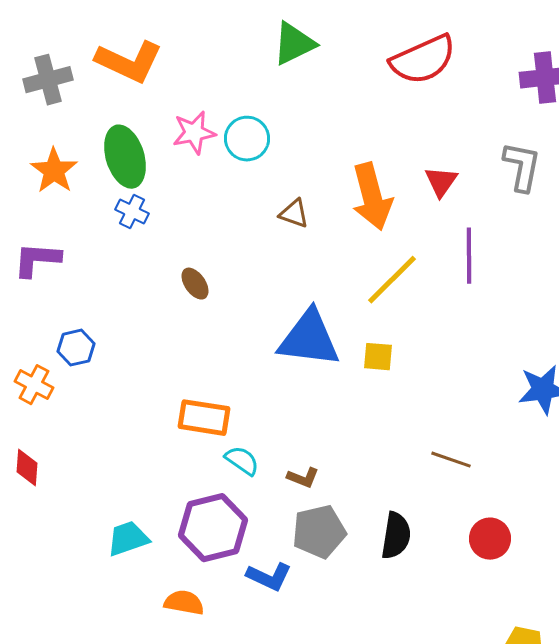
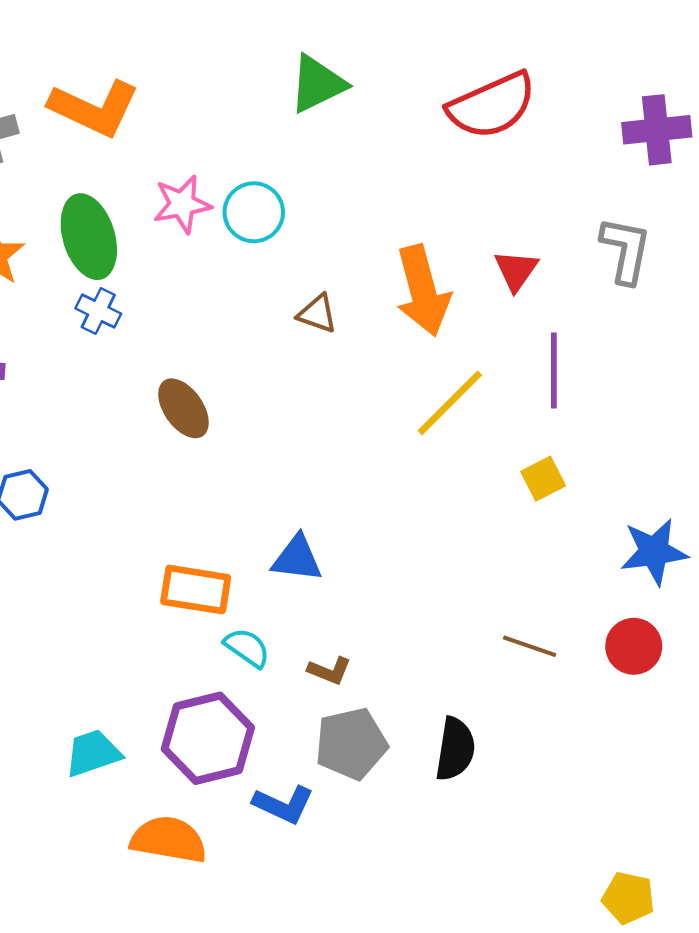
brown ellipse: (195, 284) -> (183, 408), size x1.4
blue triangle: (309, 339) -> (297, 558), moved, size x0.6
yellow square: (378, 357) -> (543, 479), moved, turned -32
red circle: (490, 539) -> (634, 646), moved
orange semicircle: (184, 603) -> (169, 840), size x1.4

